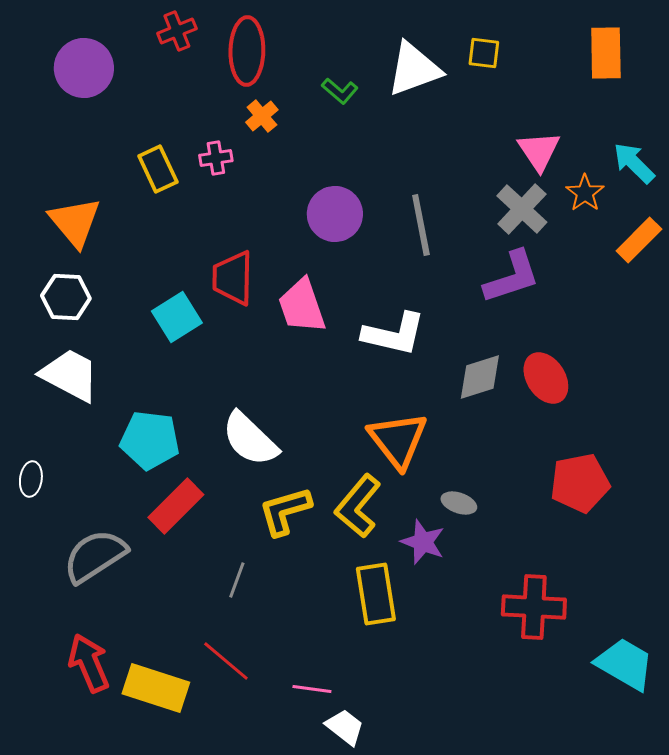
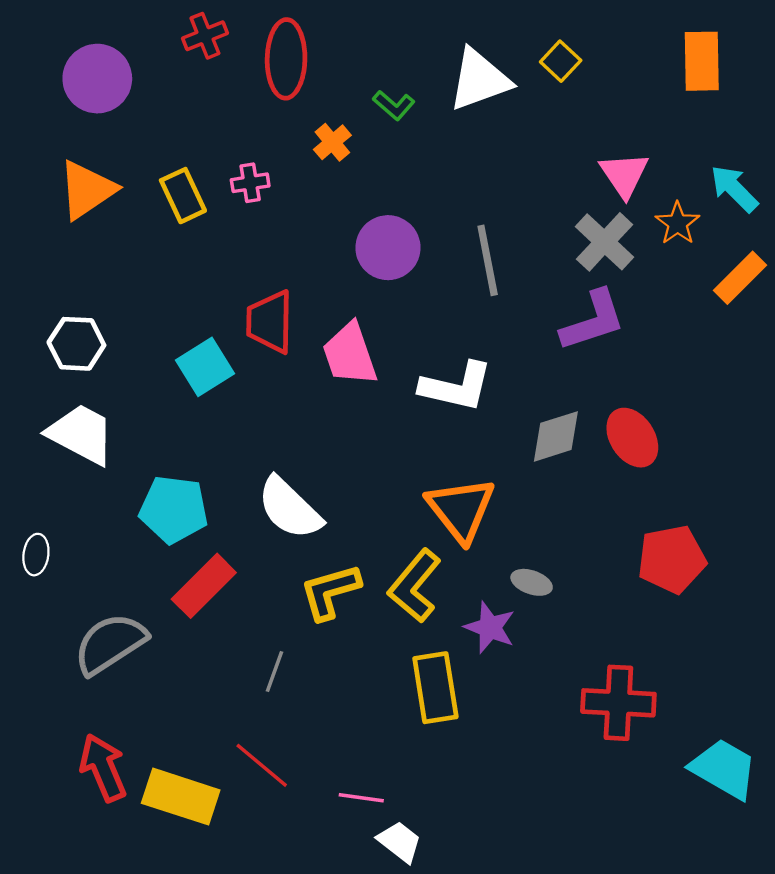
yellow square: (484, 53) -> (561, 61), turned 36
orange cross: (262, 116) -> (332, 142), moved
orange triangle: (75, 222) -> (87, 190), moved, turned 36

